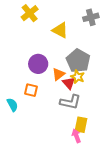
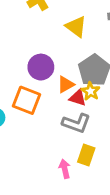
red triangle: (69, 83) -> (78, 98), turned -40
orange square: (31, 90) -> (27, 100), size x1.5
pink arrow: (76, 136) -> (65, 169), moved

